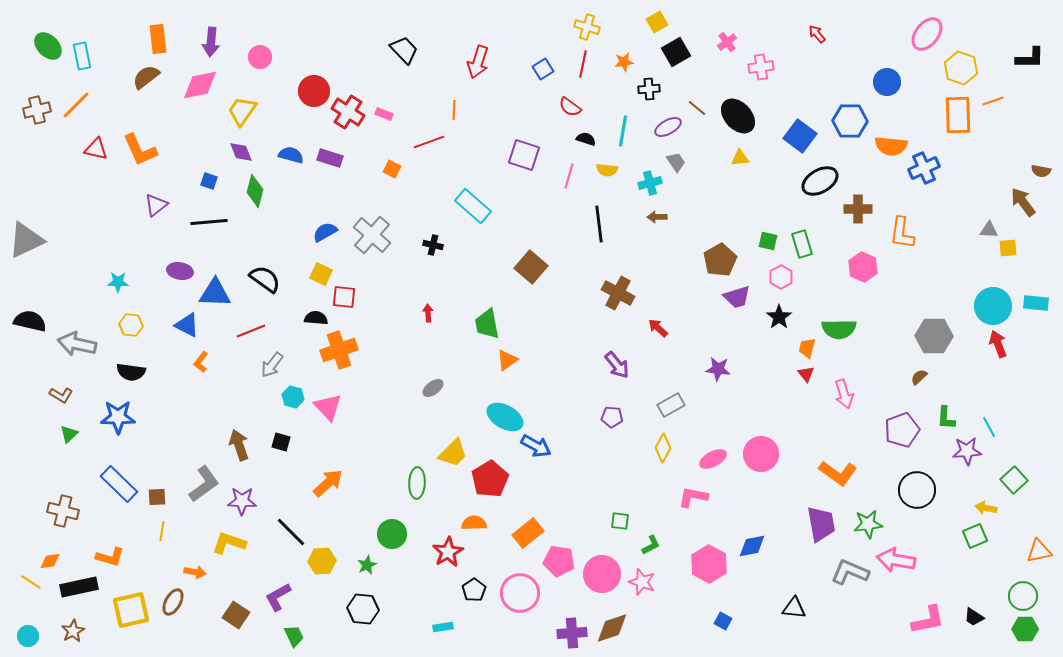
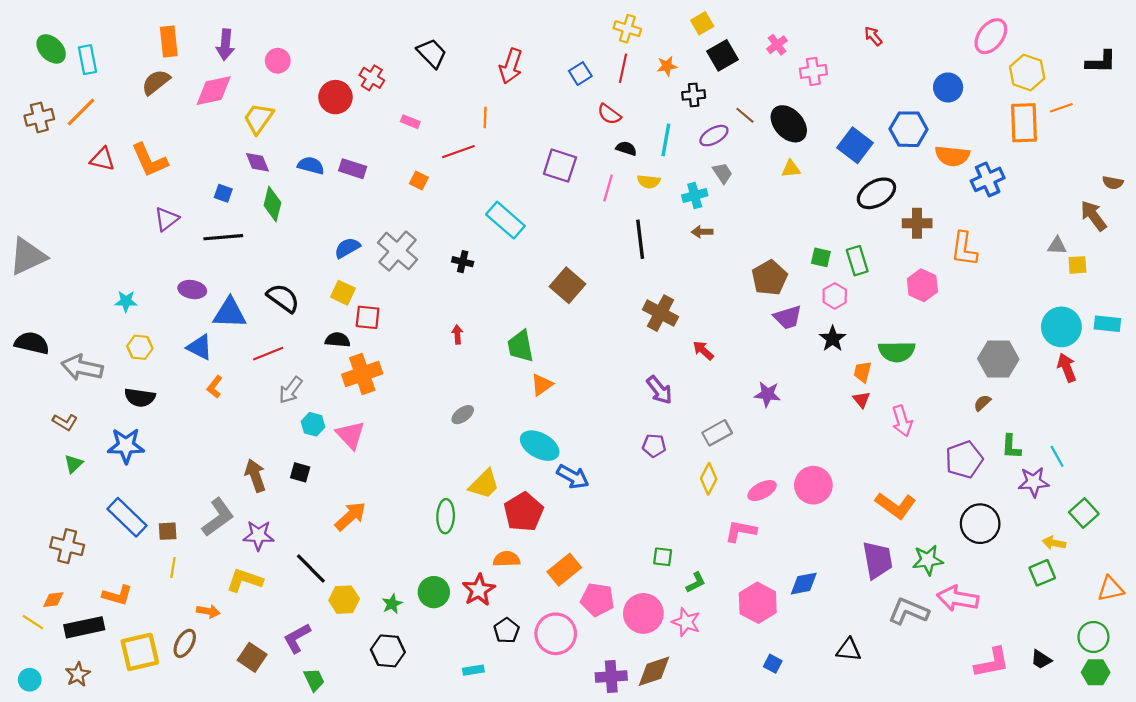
red cross: (348, 112) -> (372, 78), moved, size x0.7
green circle: (392, 534) -> (434, 592), moved

